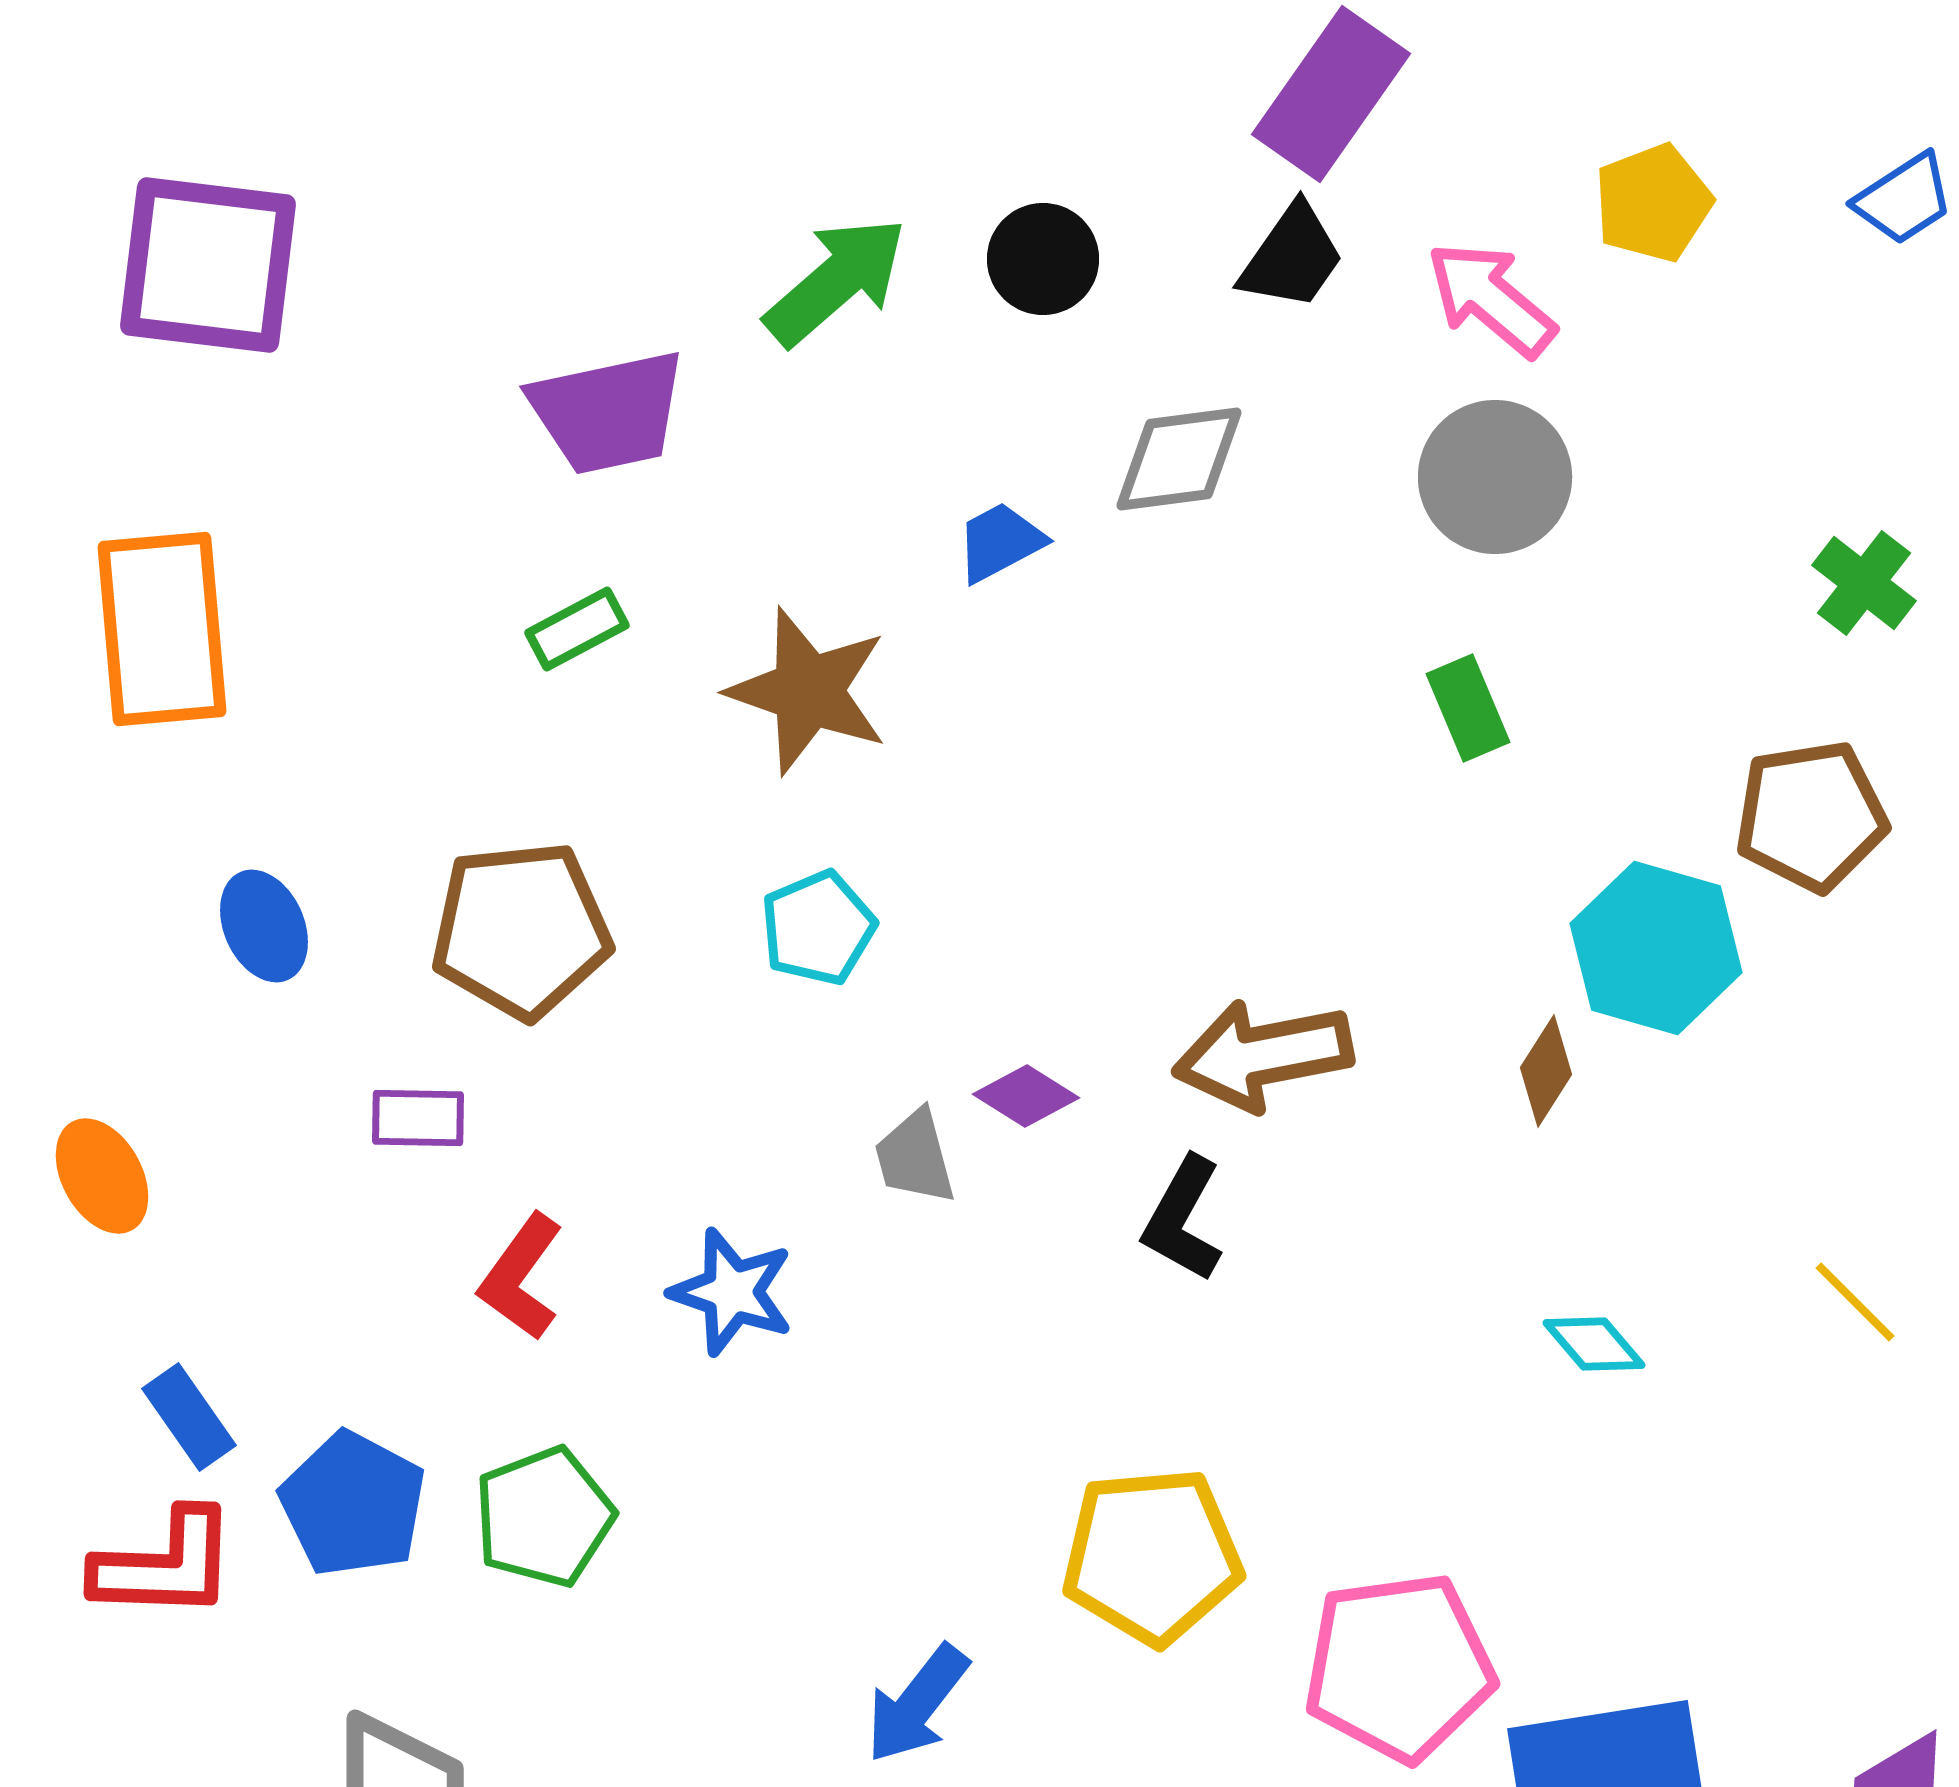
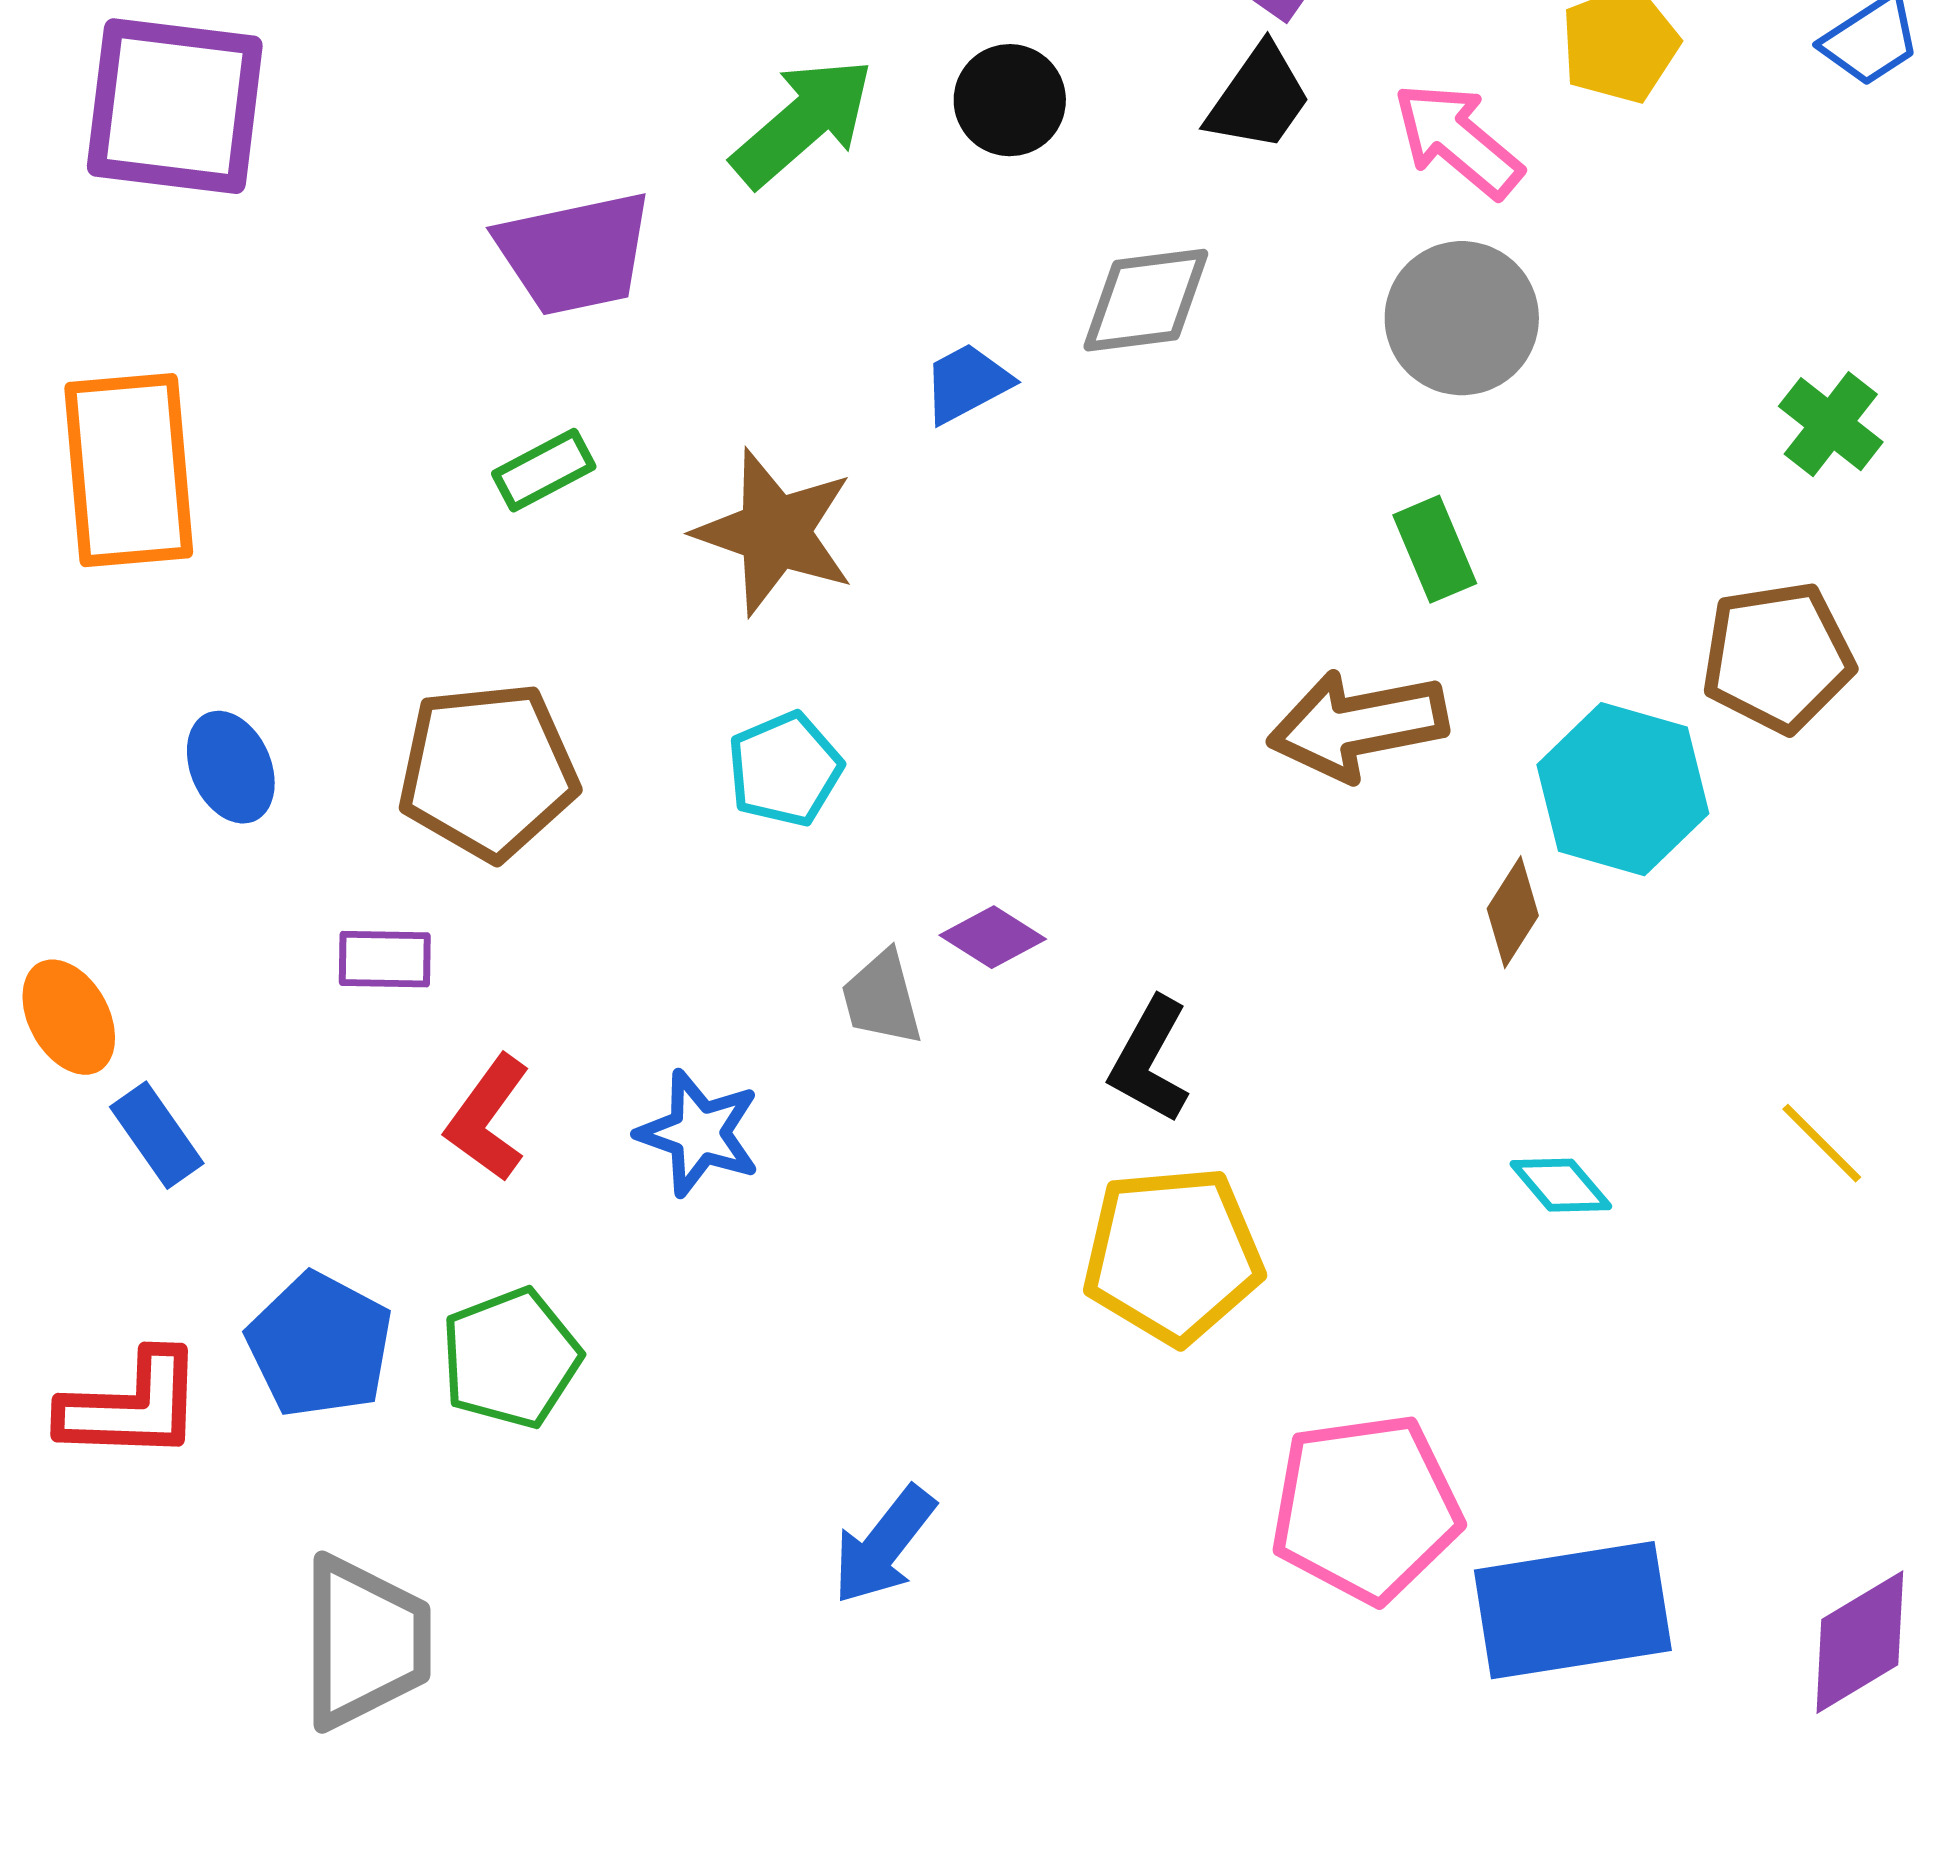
brown arrow: (1263, 1055) -> (1358, 725), moved
blue rectangle: (189, 1417) -> (157, 1135), moved
yellow pentagon: (1152, 1556) -> (1173, 1255), moved

